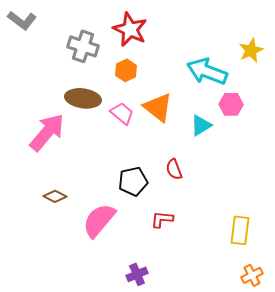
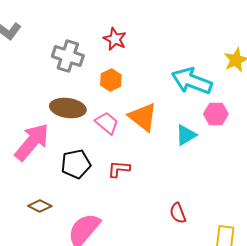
red star: (130, 29) -> (115, 39), size x0.7
red semicircle: (174, 169) -> (178, 213), moved
black pentagon: (133, 181) -> (76, 164), moved
red L-shape: (162, 219) -> (119, 169), moved

